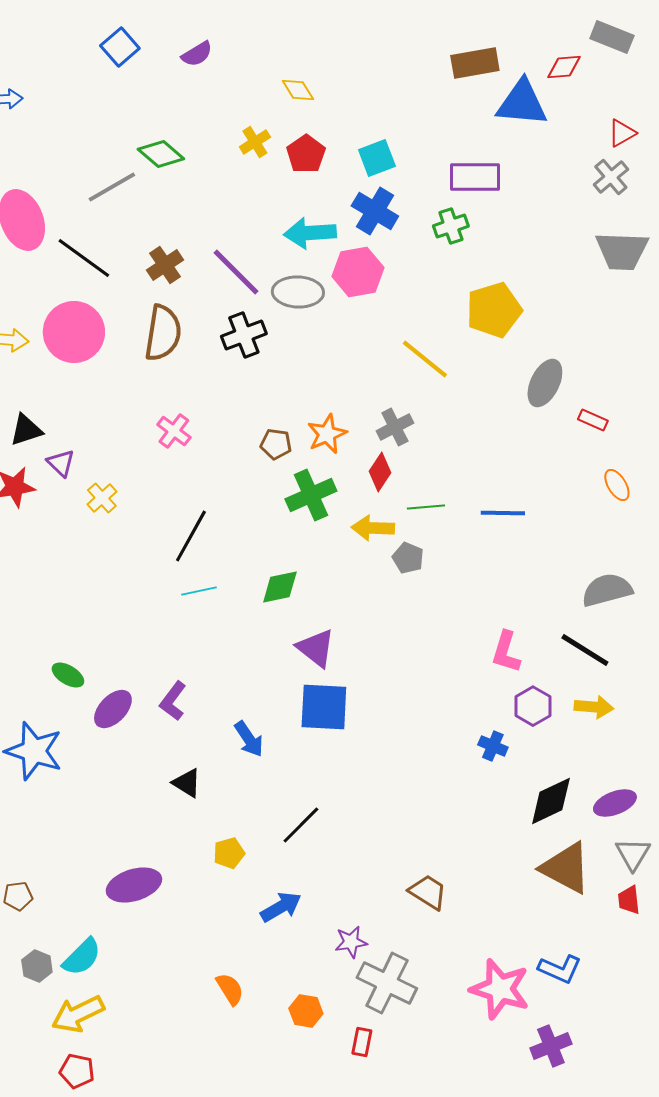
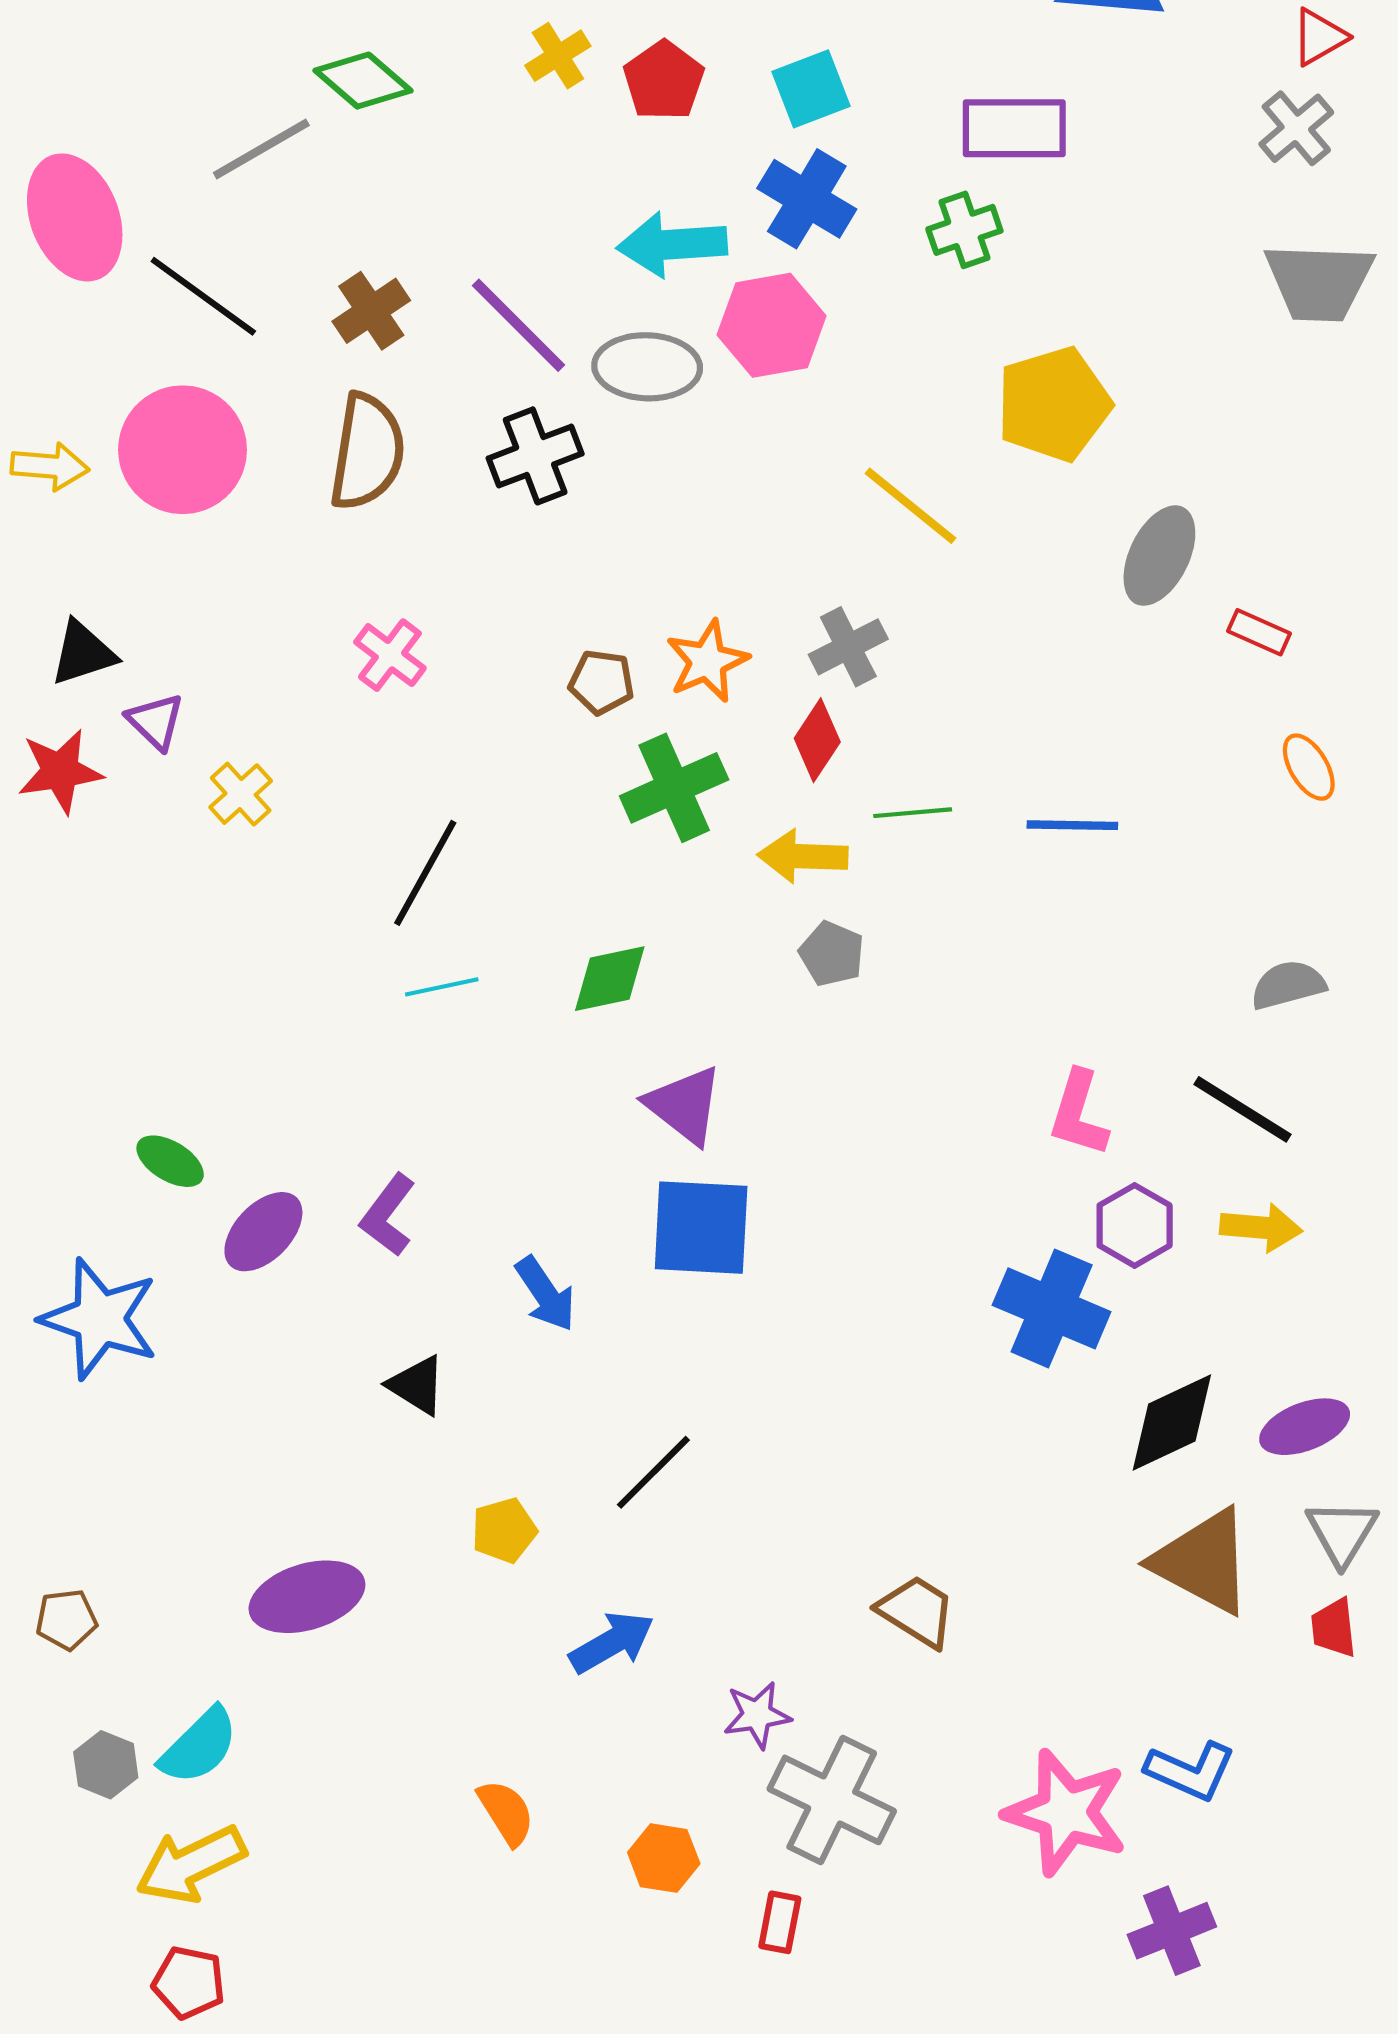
gray pentagon: (408, 558) -> (832, 954), moved
gray semicircle: (607, 590) -> (1288, 985), size x0.7
blue cross: (493, 746) -> (1052, 1308), size x1.8

